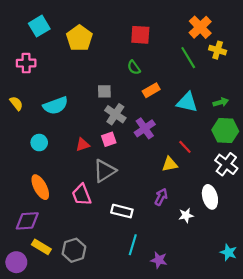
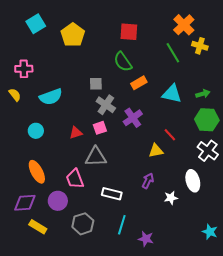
pink cross: (26, 63) -> (24, 69), moved
green semicircle: (134, 67) -> (123, 62), size x1.5
gray triangle: (104, 171) -> (96, 157), turned 30
gray hexagon: (74, 250) -> (83, 224), moved
purple circle: (16, 262) -> (58, 201), moved

